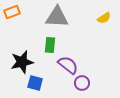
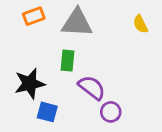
orange rectangle: (12, 12) -> (34, 16), moved
yellow semicircle: (104, 18) -> (140, 24), turned 96

